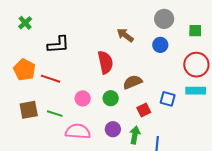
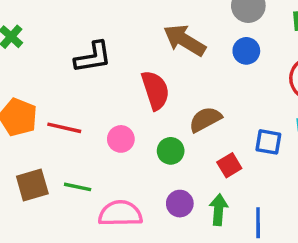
brown arrow: (125, 35) -> (185, 40), size x1.4
black L-shape: (58, 45) -> (93, 57), moved
pink circle: (83, 98) -> (121, 139), moved

